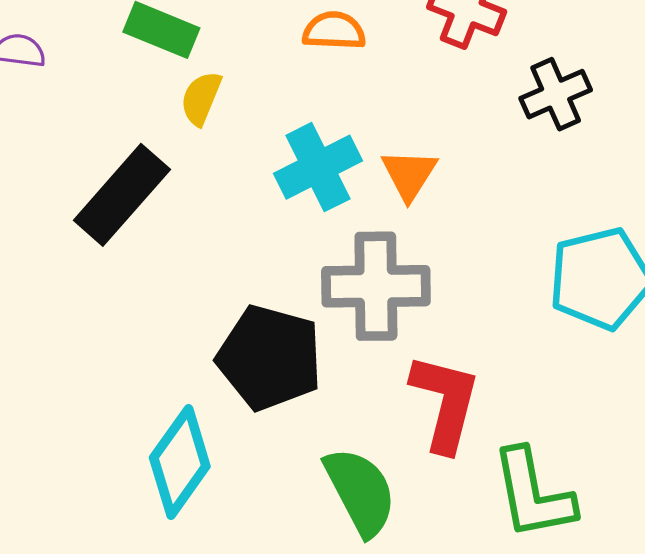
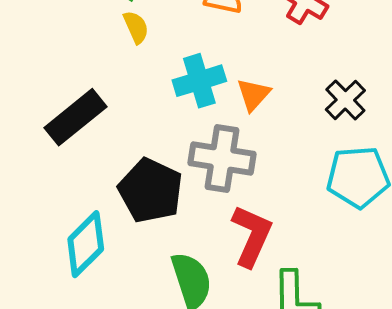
black cross: (556, 94) -> (345, 100), moved, turned -30
yellow semicircle: (201, 98) -> (136, 27), turned 124
black rectangle: (122, 195) -> (76, 117), moved

